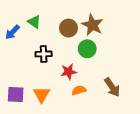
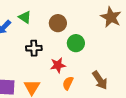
brown star: (92, 25) -> (111, 17), moved
orange semicircle: (79, 90) -> (68, 83), turned -48

